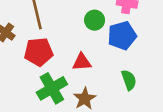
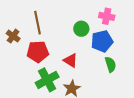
red triangle: (82, 62) -> (71, 60), turned 35
green semicircle: (129, 80) -> (110, 64), moved

